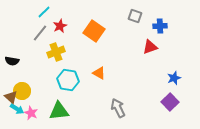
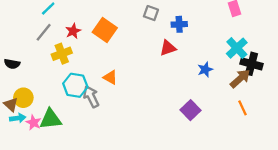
red star: (60, 26) -> (73, 31), moved
blue star: (174, 78) -> (205, 69), moved
gray arrow: (118, 108) -> (91, 97), moved
cyan arrow: (17, 109) -> (18, 118), turned -40
green triangle: (59, 111) -> (50, 119), moved

